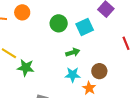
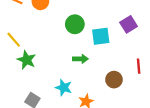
brown circle: (99, 71) -> (114, 80), moved
cyan star: (73, 75) -> (64, 88), moved

